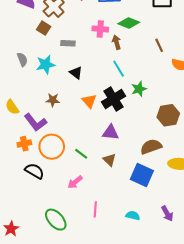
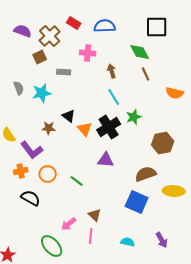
green diamond: (129, 23) -> (140, 52), moved, turned 40
brown square: (44, 28) -> (40, 57), turned 32
pink cross: (100, 29) -> (88, 53), moved
brown line: (159, 45) -> (146, 74), moved
black triangle: (76, 73) -> (69, 116), moved
orange circle: (52, 147) -> (48, 174), size x0.7
brown triangle: (109, 160) -> (95, 215), moved
pink arrow: (75, 182) -> (69, 224), moved

